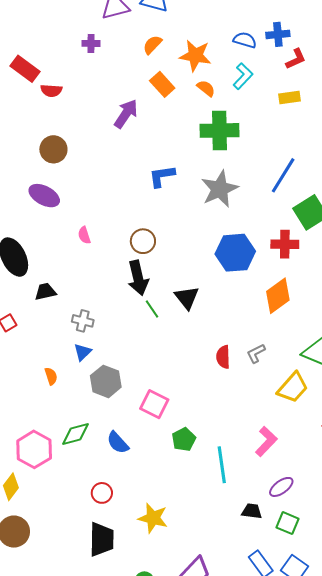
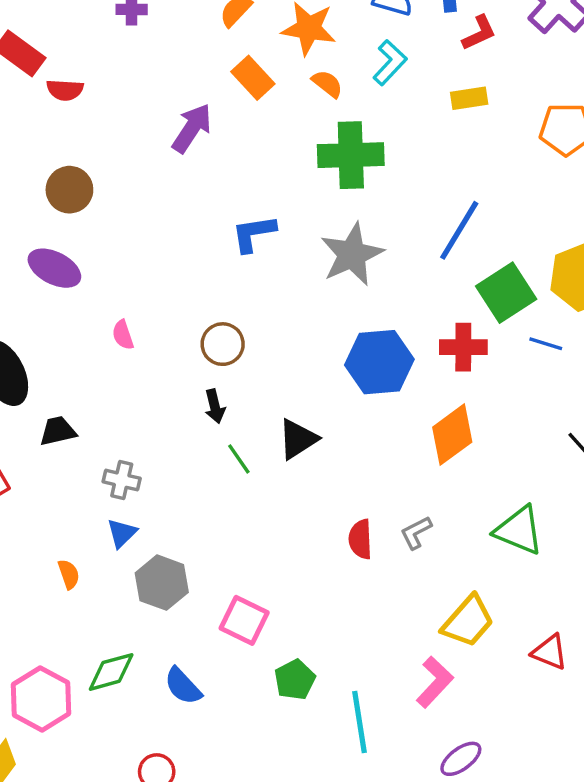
black arrow: (138, 278) -> (215, 406), size x0.6
black triangle: (187, 298) -> (298, 439), turned 36
yellow trapezoid: (293, 388) -> (468, 621), moved

